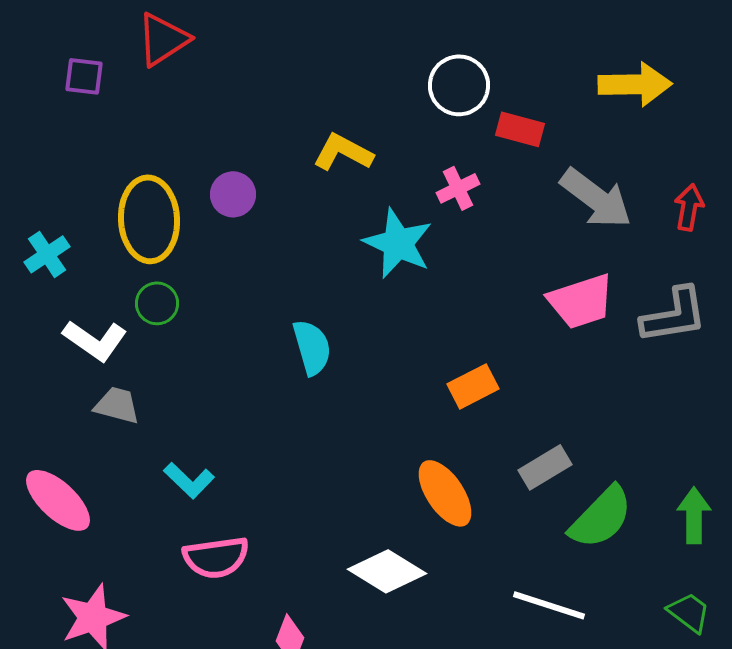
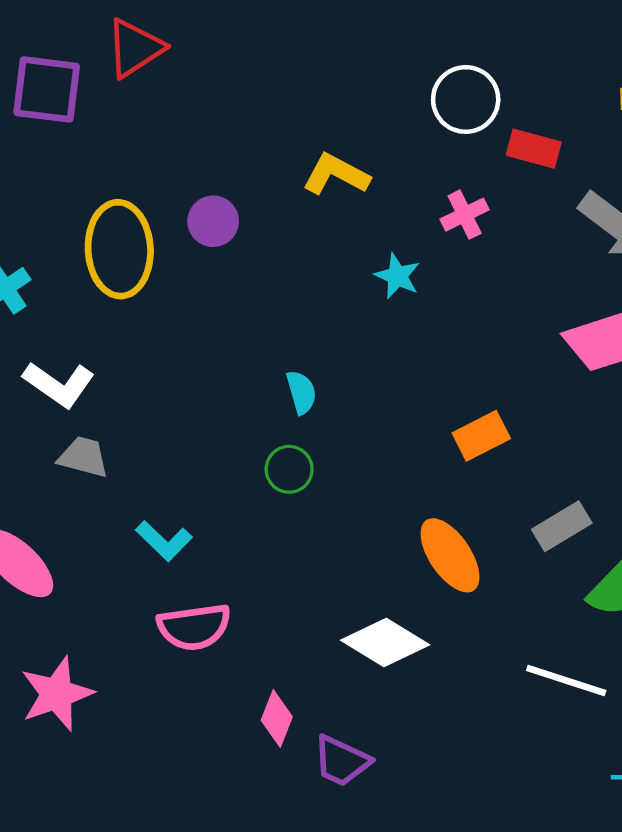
purple square: (84, 76) -> (47, 89), size x1.6
cyan star: (398, 243) -> (397, 276), size x0.6
green circle: (157, 303) -> (289, 469), moved
cyan semicircle: (312, 347) -> (301, 392), size x0.7

